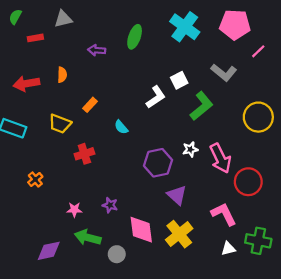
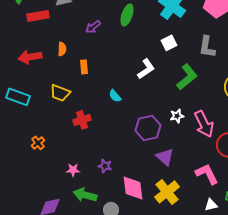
red rectangle: (35, 38) -> (38, 16), size x1.5
purple arrow: (97, 50) -> (93, 27), turned -42
gray L-shape: (224, 72) -> (207, 47), turned 60
white square: (179, 80) -> (169, 43), moved
orange rectangle: (90, 105) -> (84, 67), moved, turned -48

